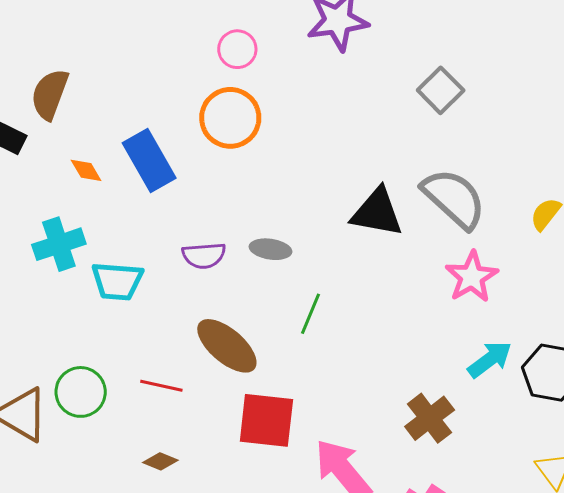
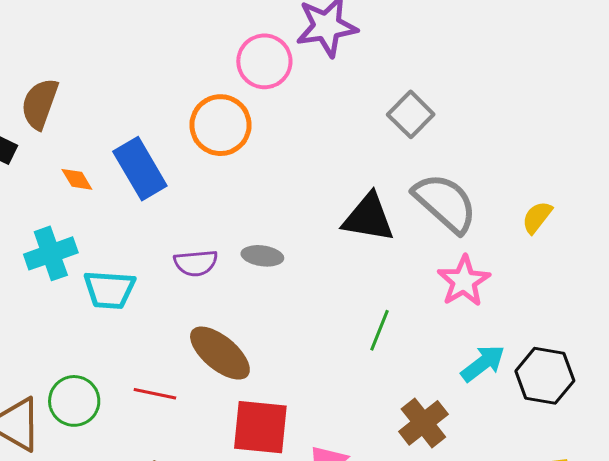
pink circle: (237, 49) -> (264, 61), moved, size x1.4
gray square: (441, 90) -> (411, 114), moved
green line: (311, 314) -> (379, 330), moved

